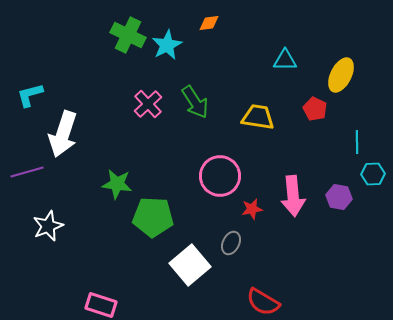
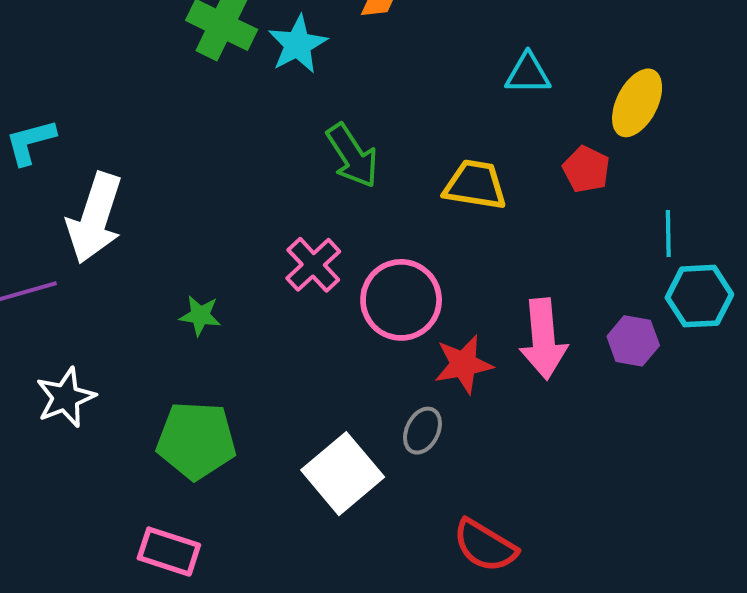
pink cross: (148, 104) -> (313, 265), moved
cyan hexagon: (373, 174) -> (699, 296), size x1.4
green star: (117, 184) -> (200, 316), size x0.7
red star: (252, 209) -> (463, 364), size x1.4
green pentagon: (153, 217) -> (196, 440), moved

